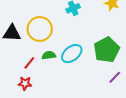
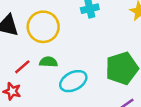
cyan ellipse: (72, 54) -> (73, 81), moved

